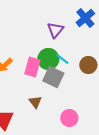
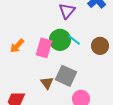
gray square: (53, 77) -> (66, 76), moved

